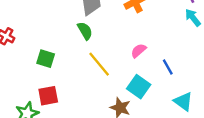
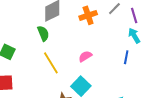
blue line: (168, 67) -> (126, 57), moved, turned 32

